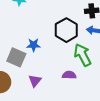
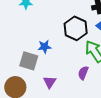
purple semicircle: (69, 75) -> (83, 73), turned -64

